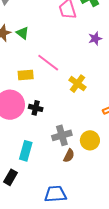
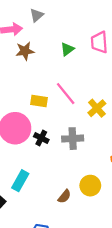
green triangle: (23, 33) -> (67, 49), moved, turned 32
yellow cross: (78, 84) -> (97, 108), moved
gray cross: (62, 135) -> (73, 139), moved

